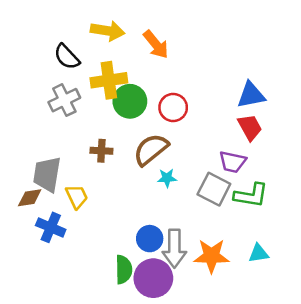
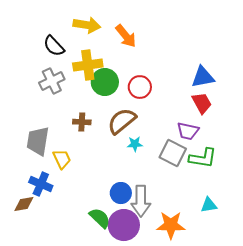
brown diamond: (30, 198) -> (24, 204), moved
orange star: (211, 256) -> (171, 225), moved
green semicircle: (124, 269) -> (100, 218), turned -45

